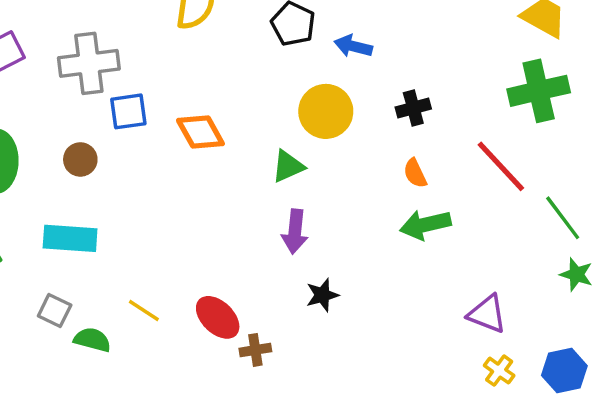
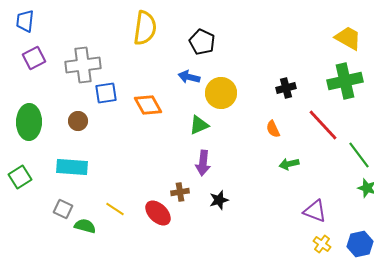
blue arrow: (353, 46) -> (189, 77), moved
black cross: (413, 108) -> (286, 88), moved
green arrow: (425, 225) -> (289, 164), moved, size x0.7
brown cross: (255, 350) -> (180, 192), moved

